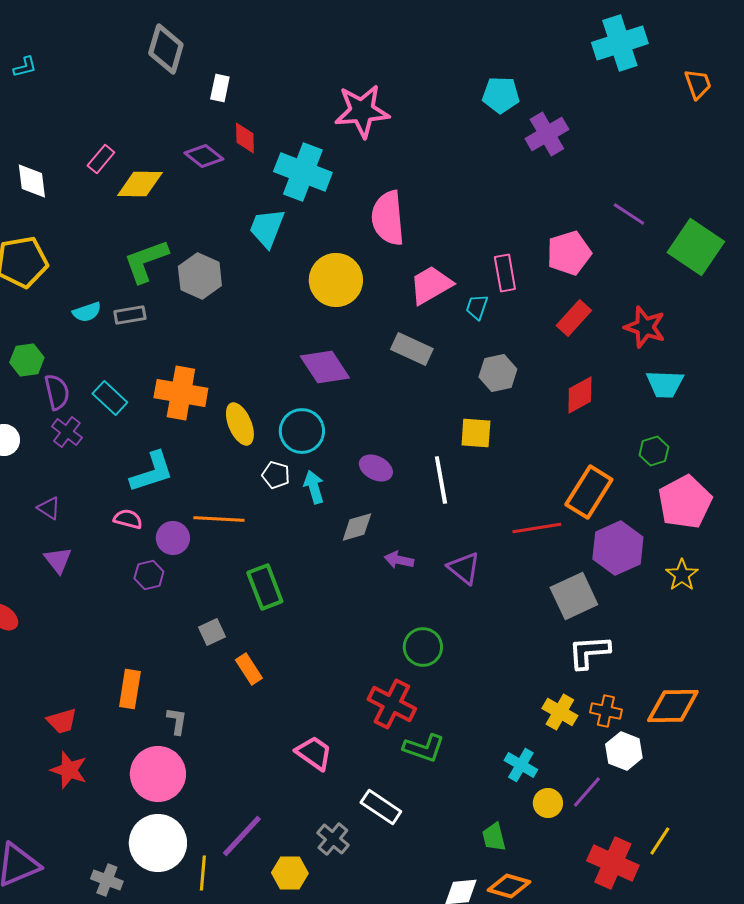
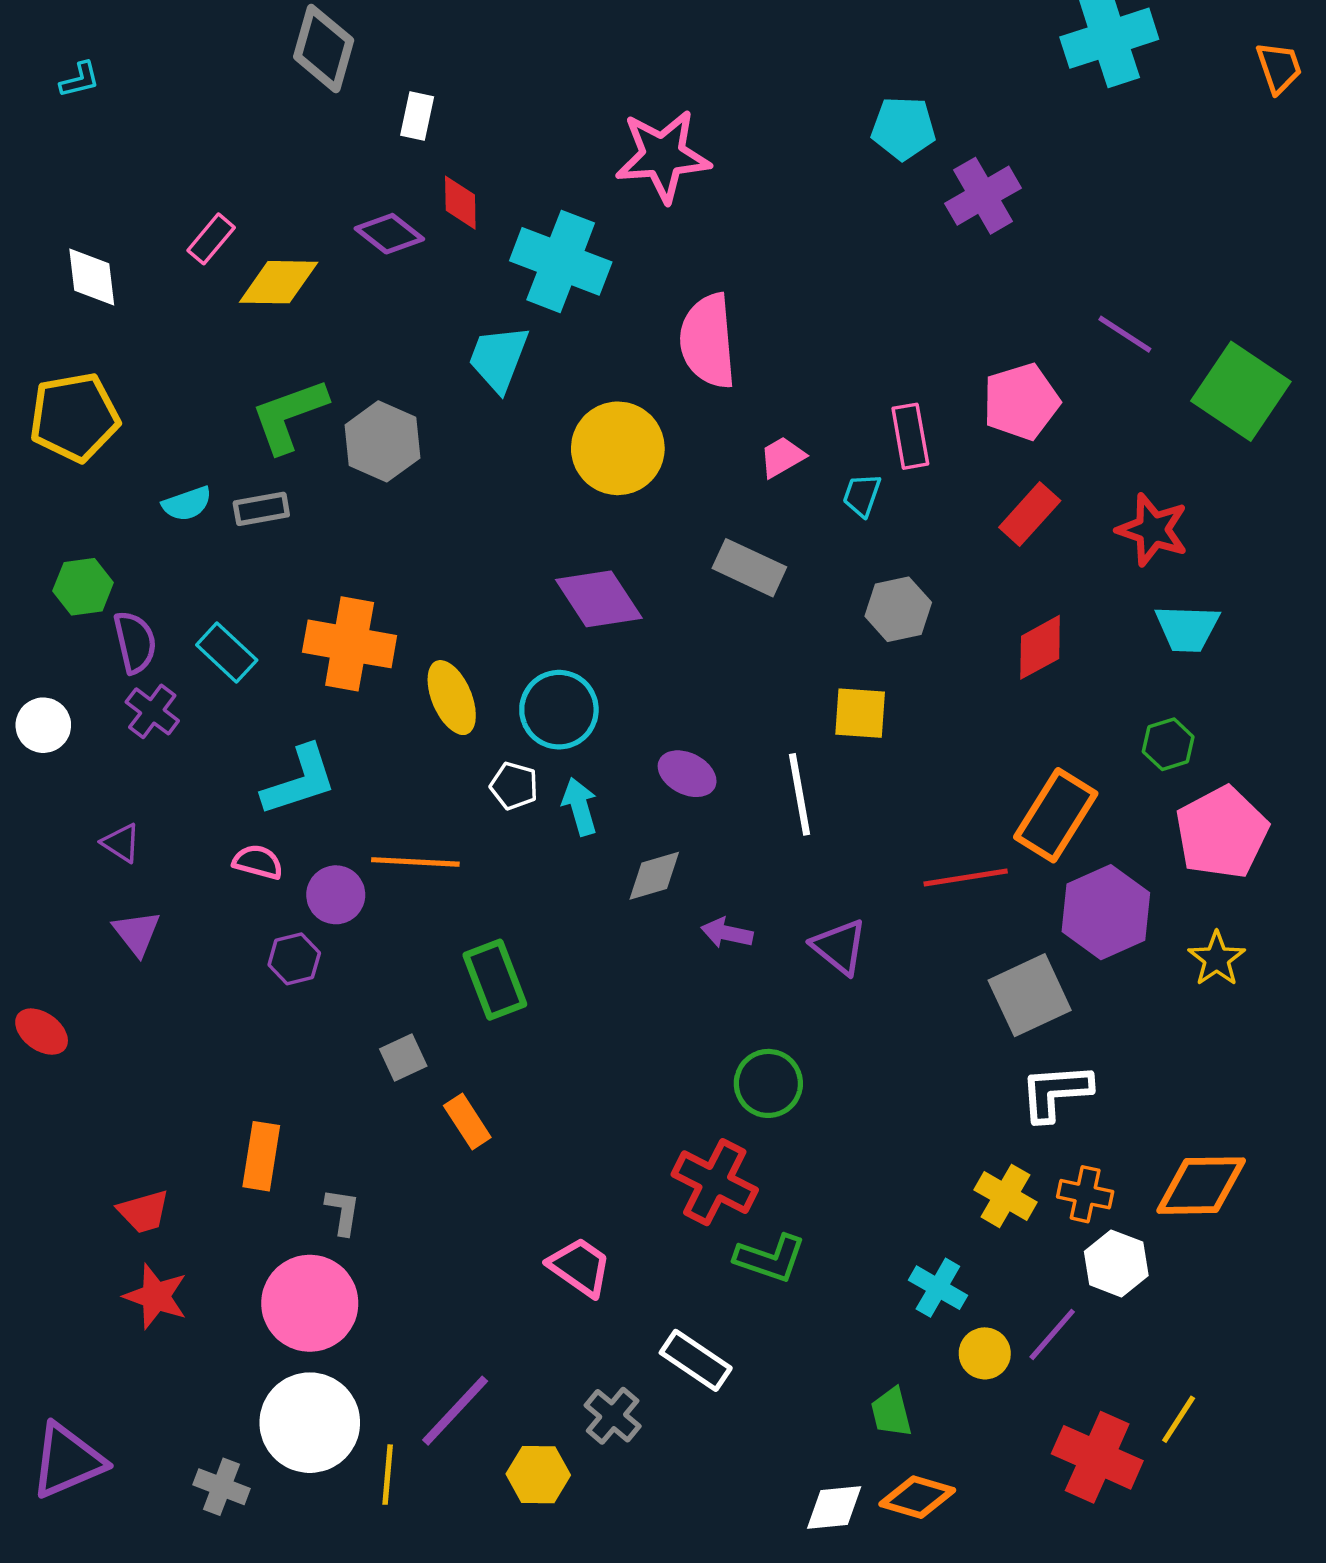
orange trapezoid: (698, 84) -> (1279, 68), moved
pink trapezoid: (431, 285) -> (782, 457), size x0.6

